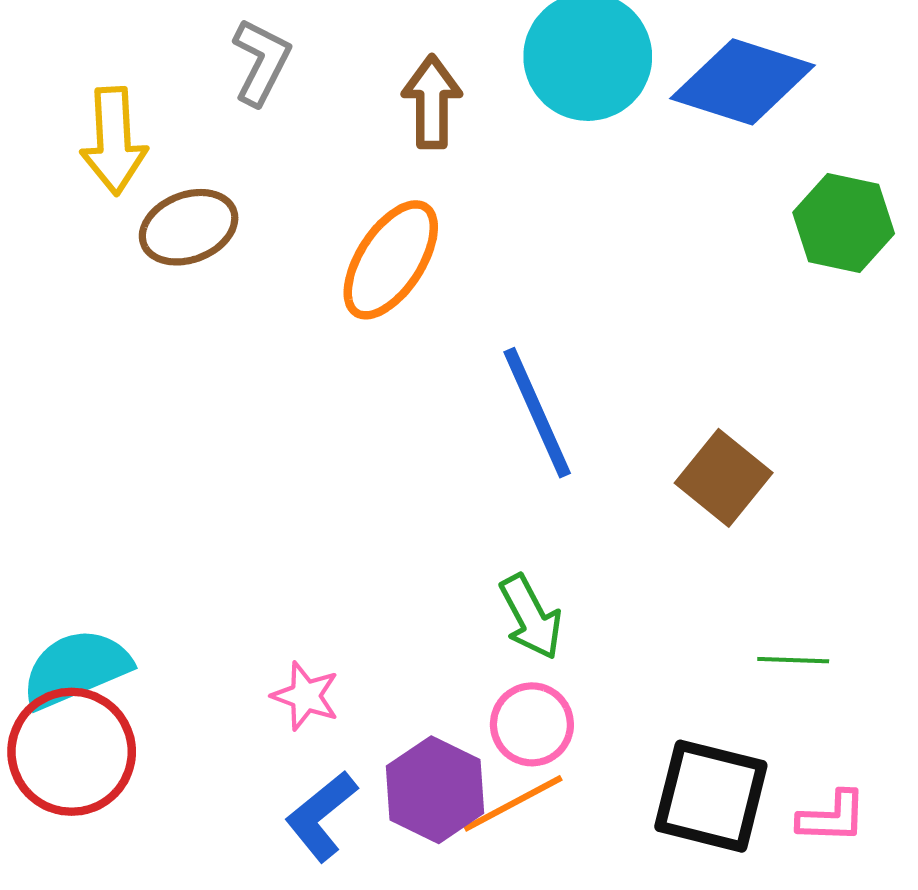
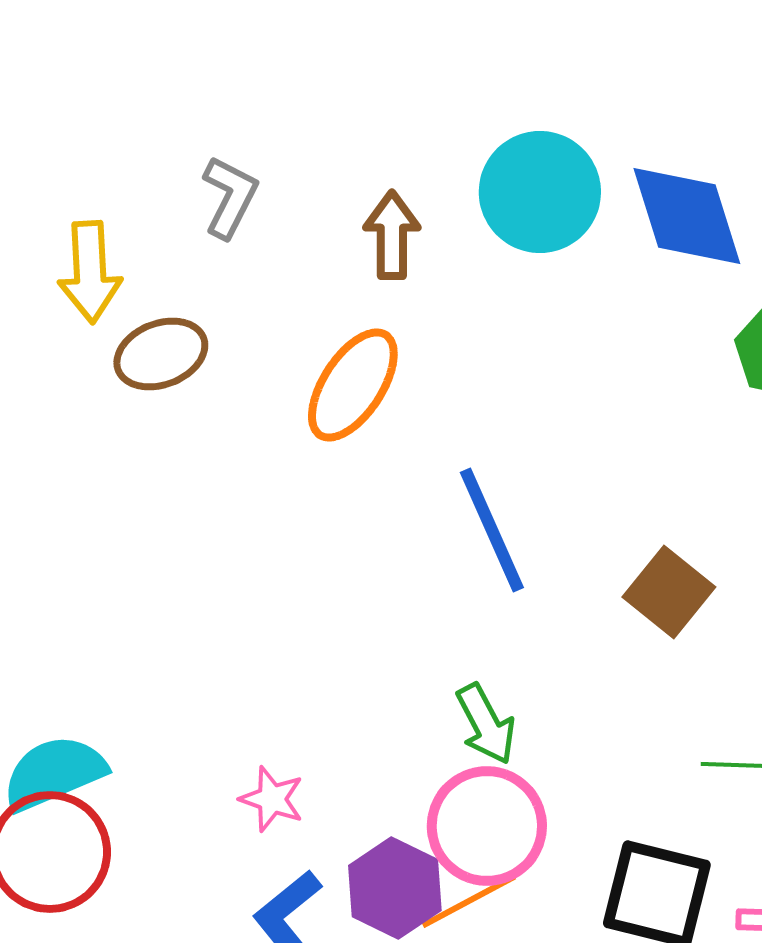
blue diamond: (743, 82) -> (687, 216), turned 55
pink circle: (532, 724) -> (487, 826), size x1.5

